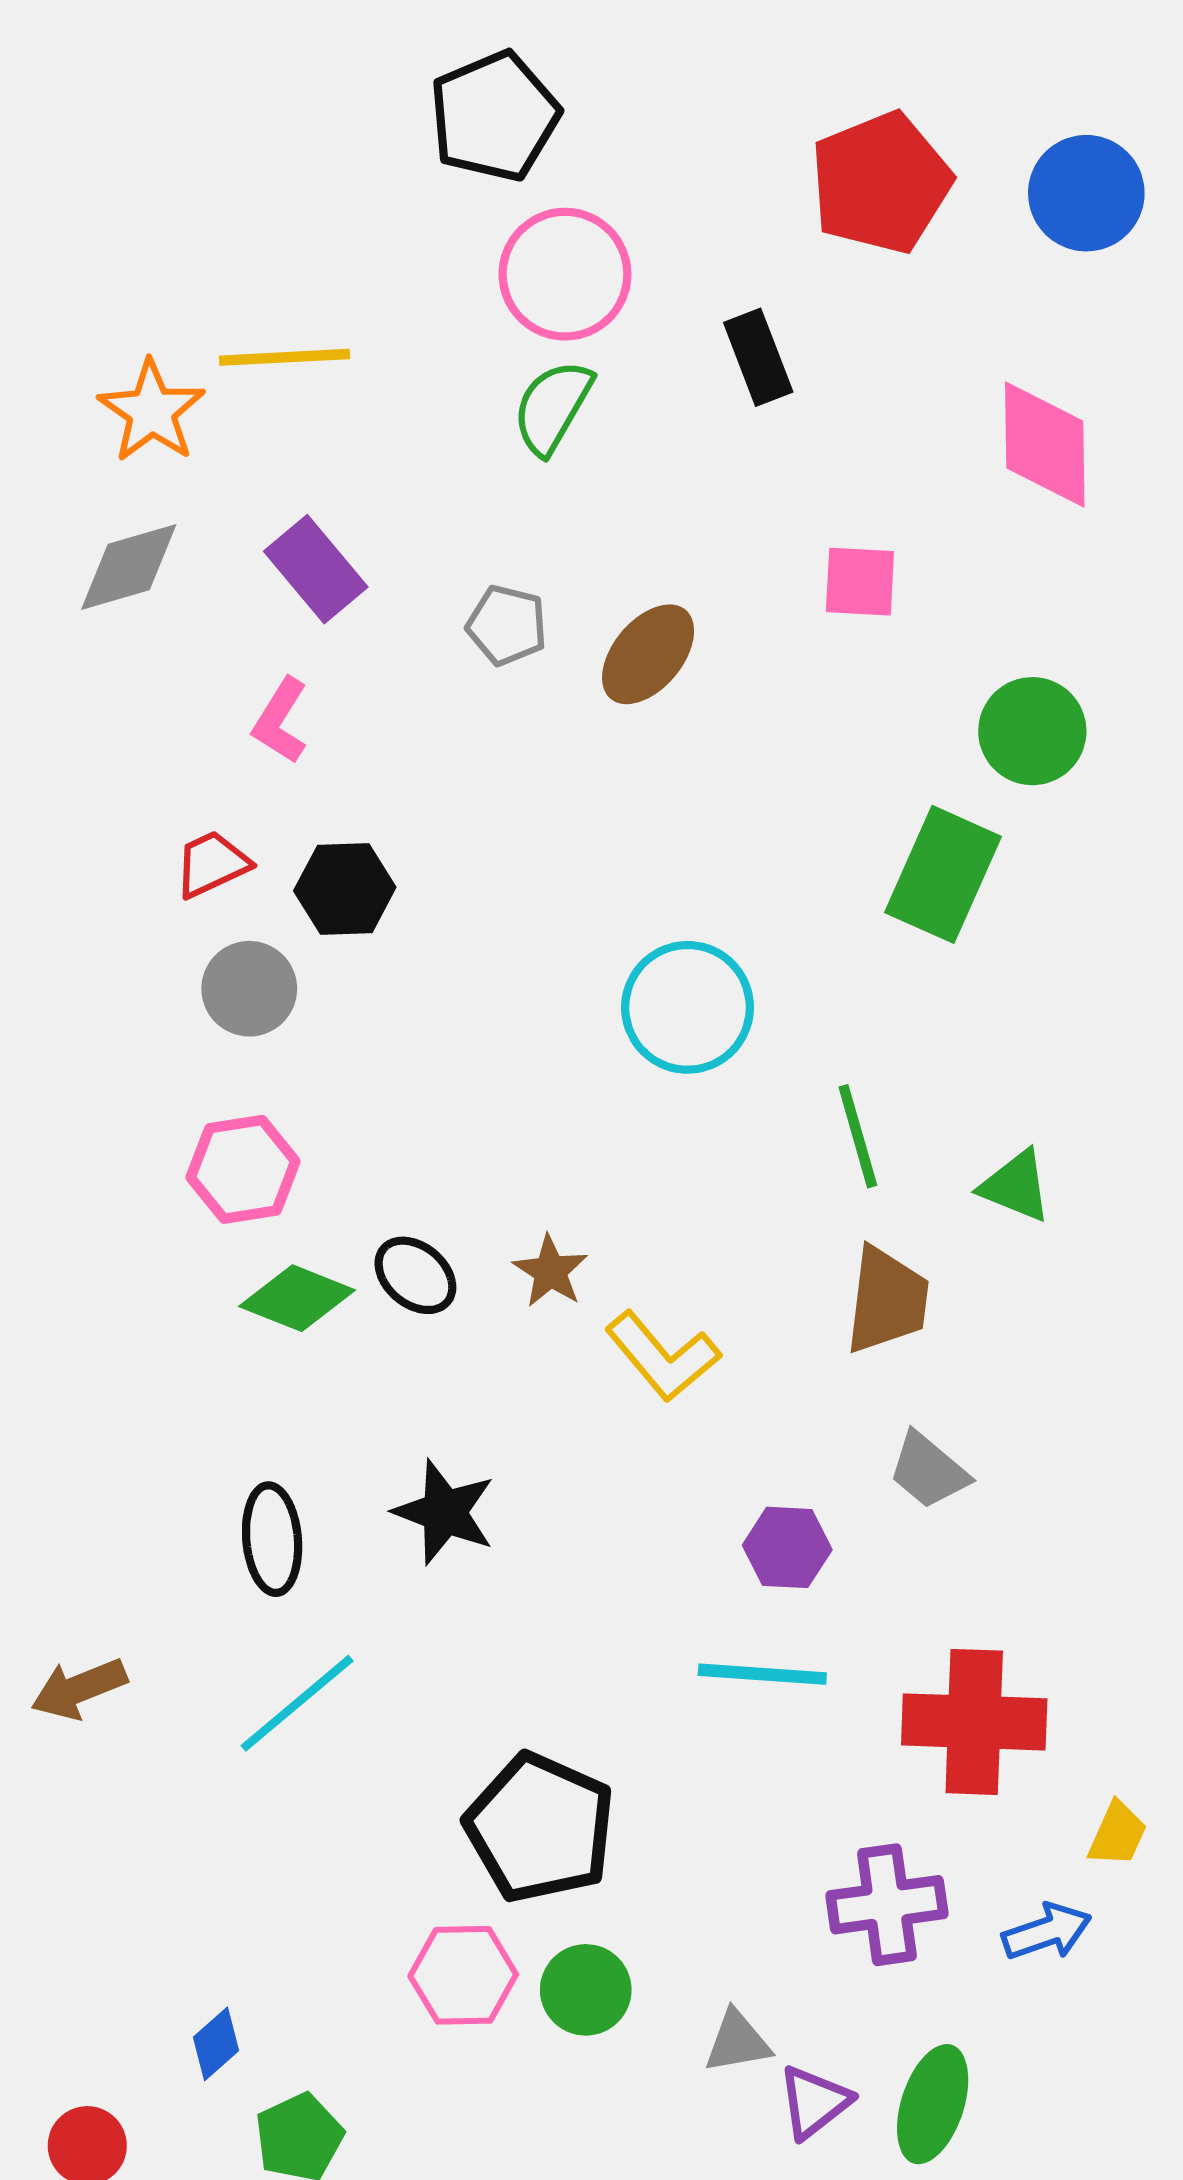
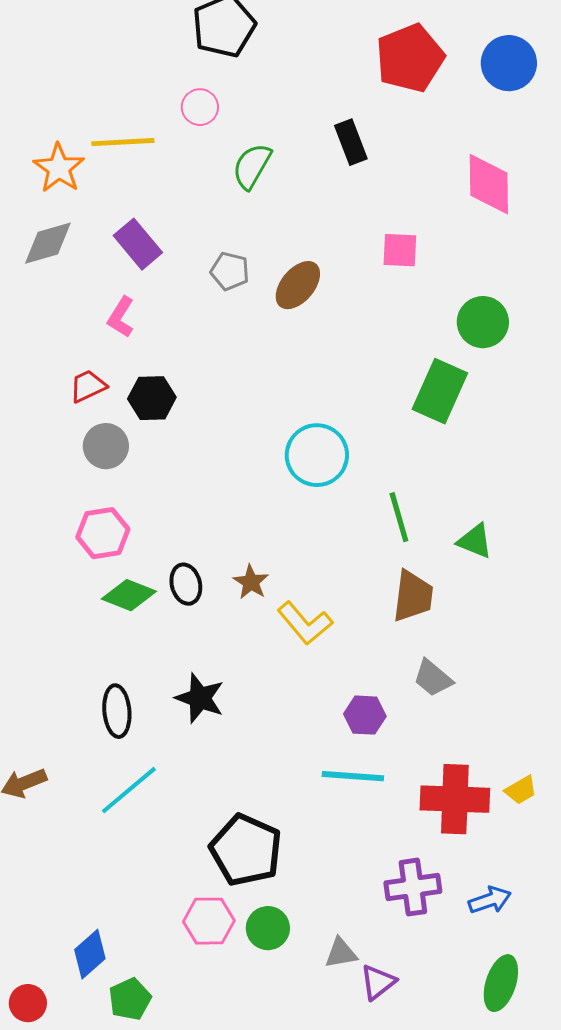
pink circle: (565, 274) -> (200, 107), moved, size x0.6
black ellipse: (415, 1275) -> (186, 584), turned 36
yellow trapezoid: (1117, 1834) -> (521, 790), moved, turned 36
blue diamond: (216, 2044) -> (90, 954), size x1.4
green ellipse: (933, 2104) -> (501, 983), moved

